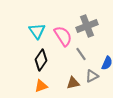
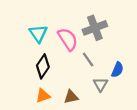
gray triangle: (92, 76) -> (101, 84), turned -32
brown triangle: (73, 83) -> (71, 97), moved

